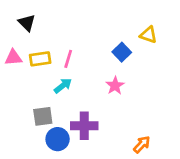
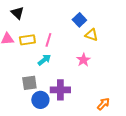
yellow triangle: (148, 35) -> (91, 35), moved
blue square: (122, 52) -> (79, 20), moved

